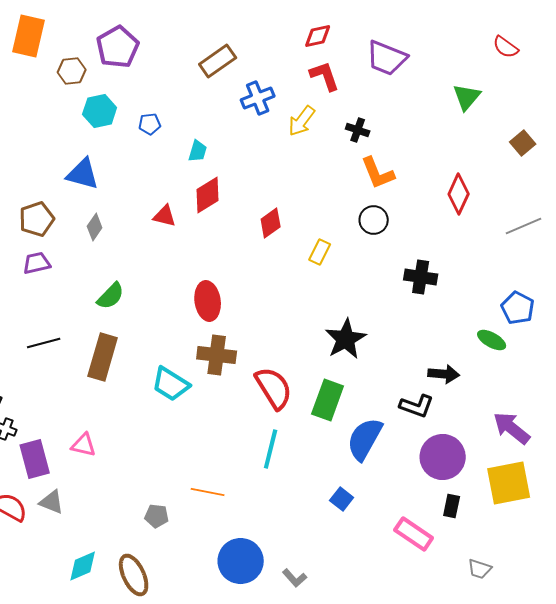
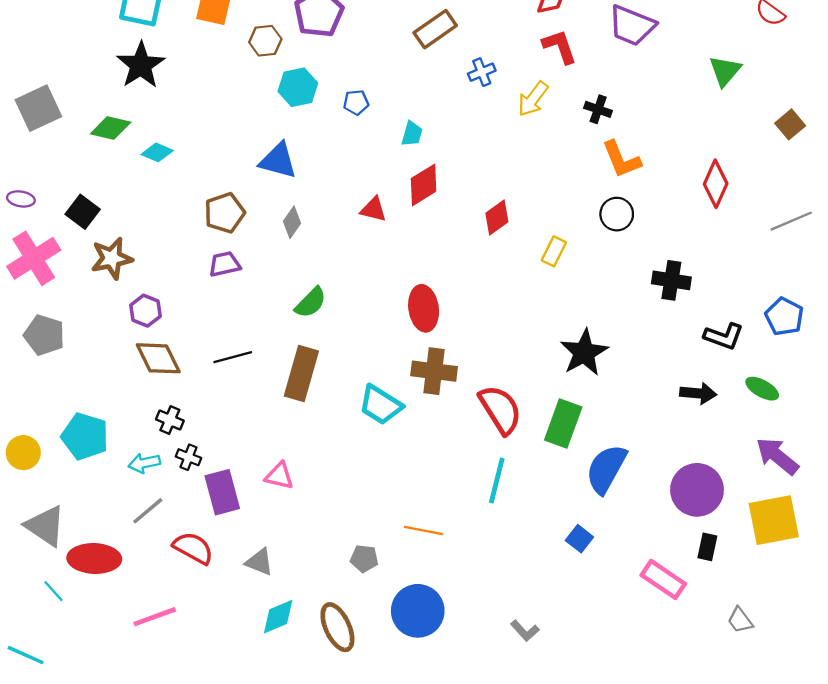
blue cross: (258, 98) -> (482, 72), size x0.7
green ellipse: (492, 340) -> (762, 389), moved
black L-shape: (417, 406) -> (724, 336), moved
gray triangle: (52, 502) -> (259, 562), moved
blue circle: (241, 561) -> (418, 611), moved
gray trapezoid: (480, 569) -> (740, 620), turned 35

